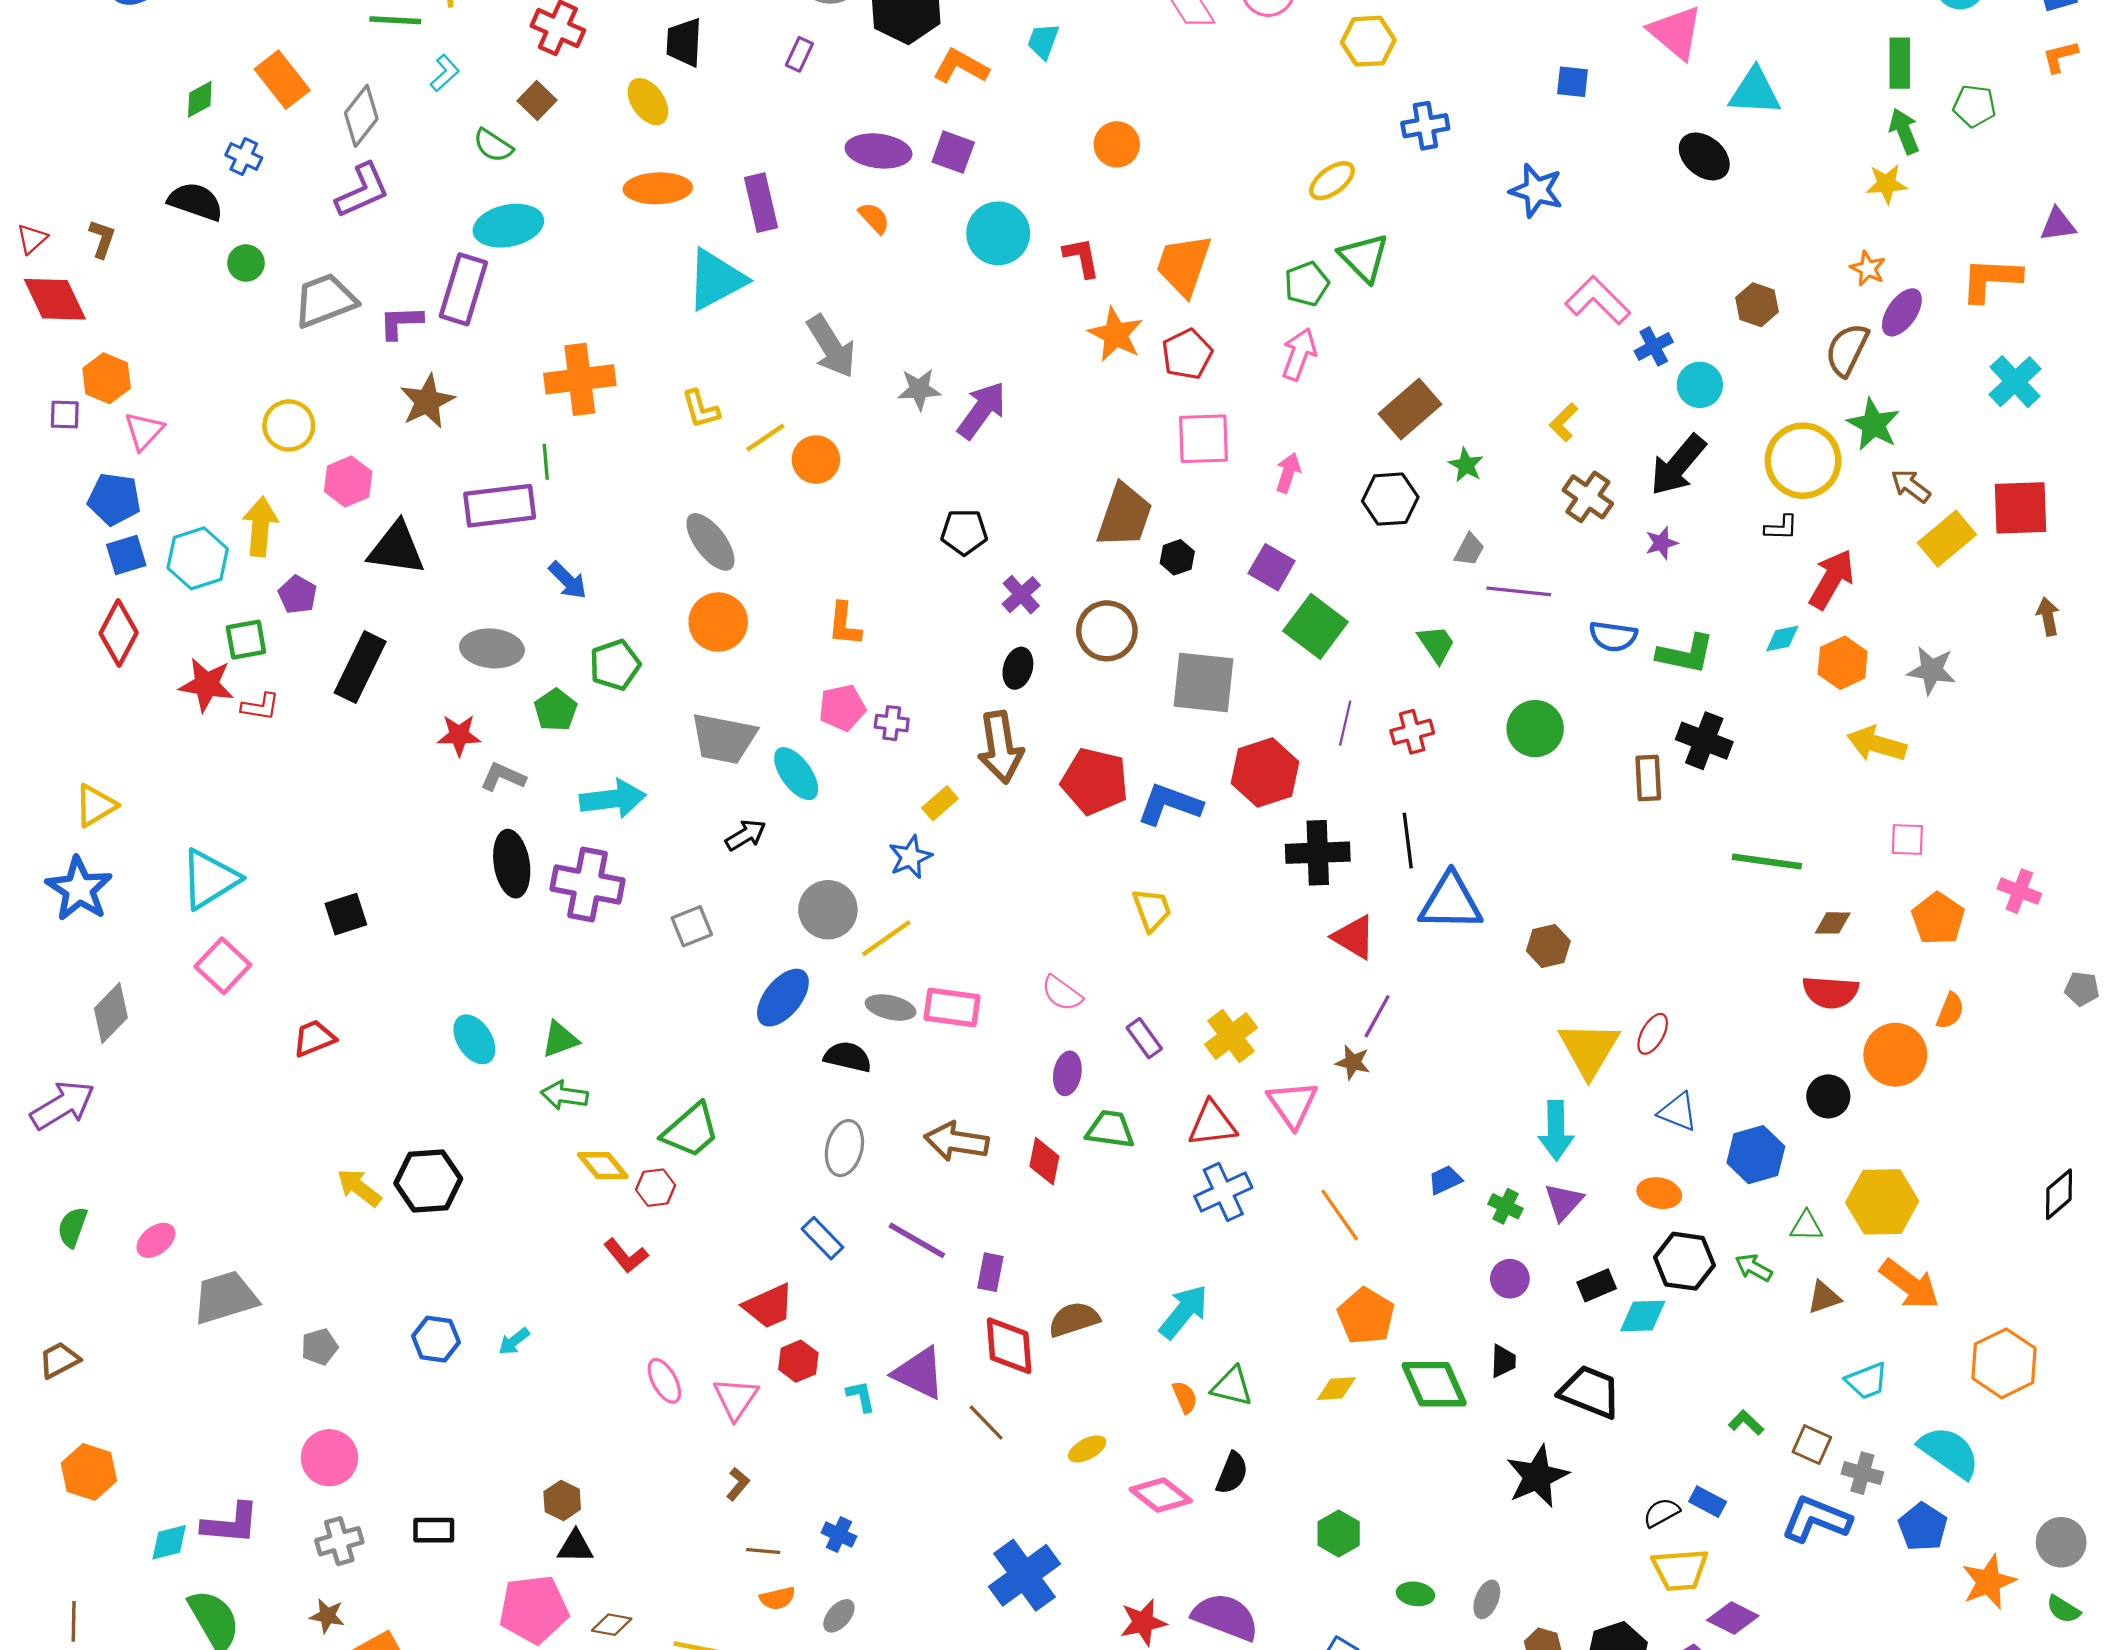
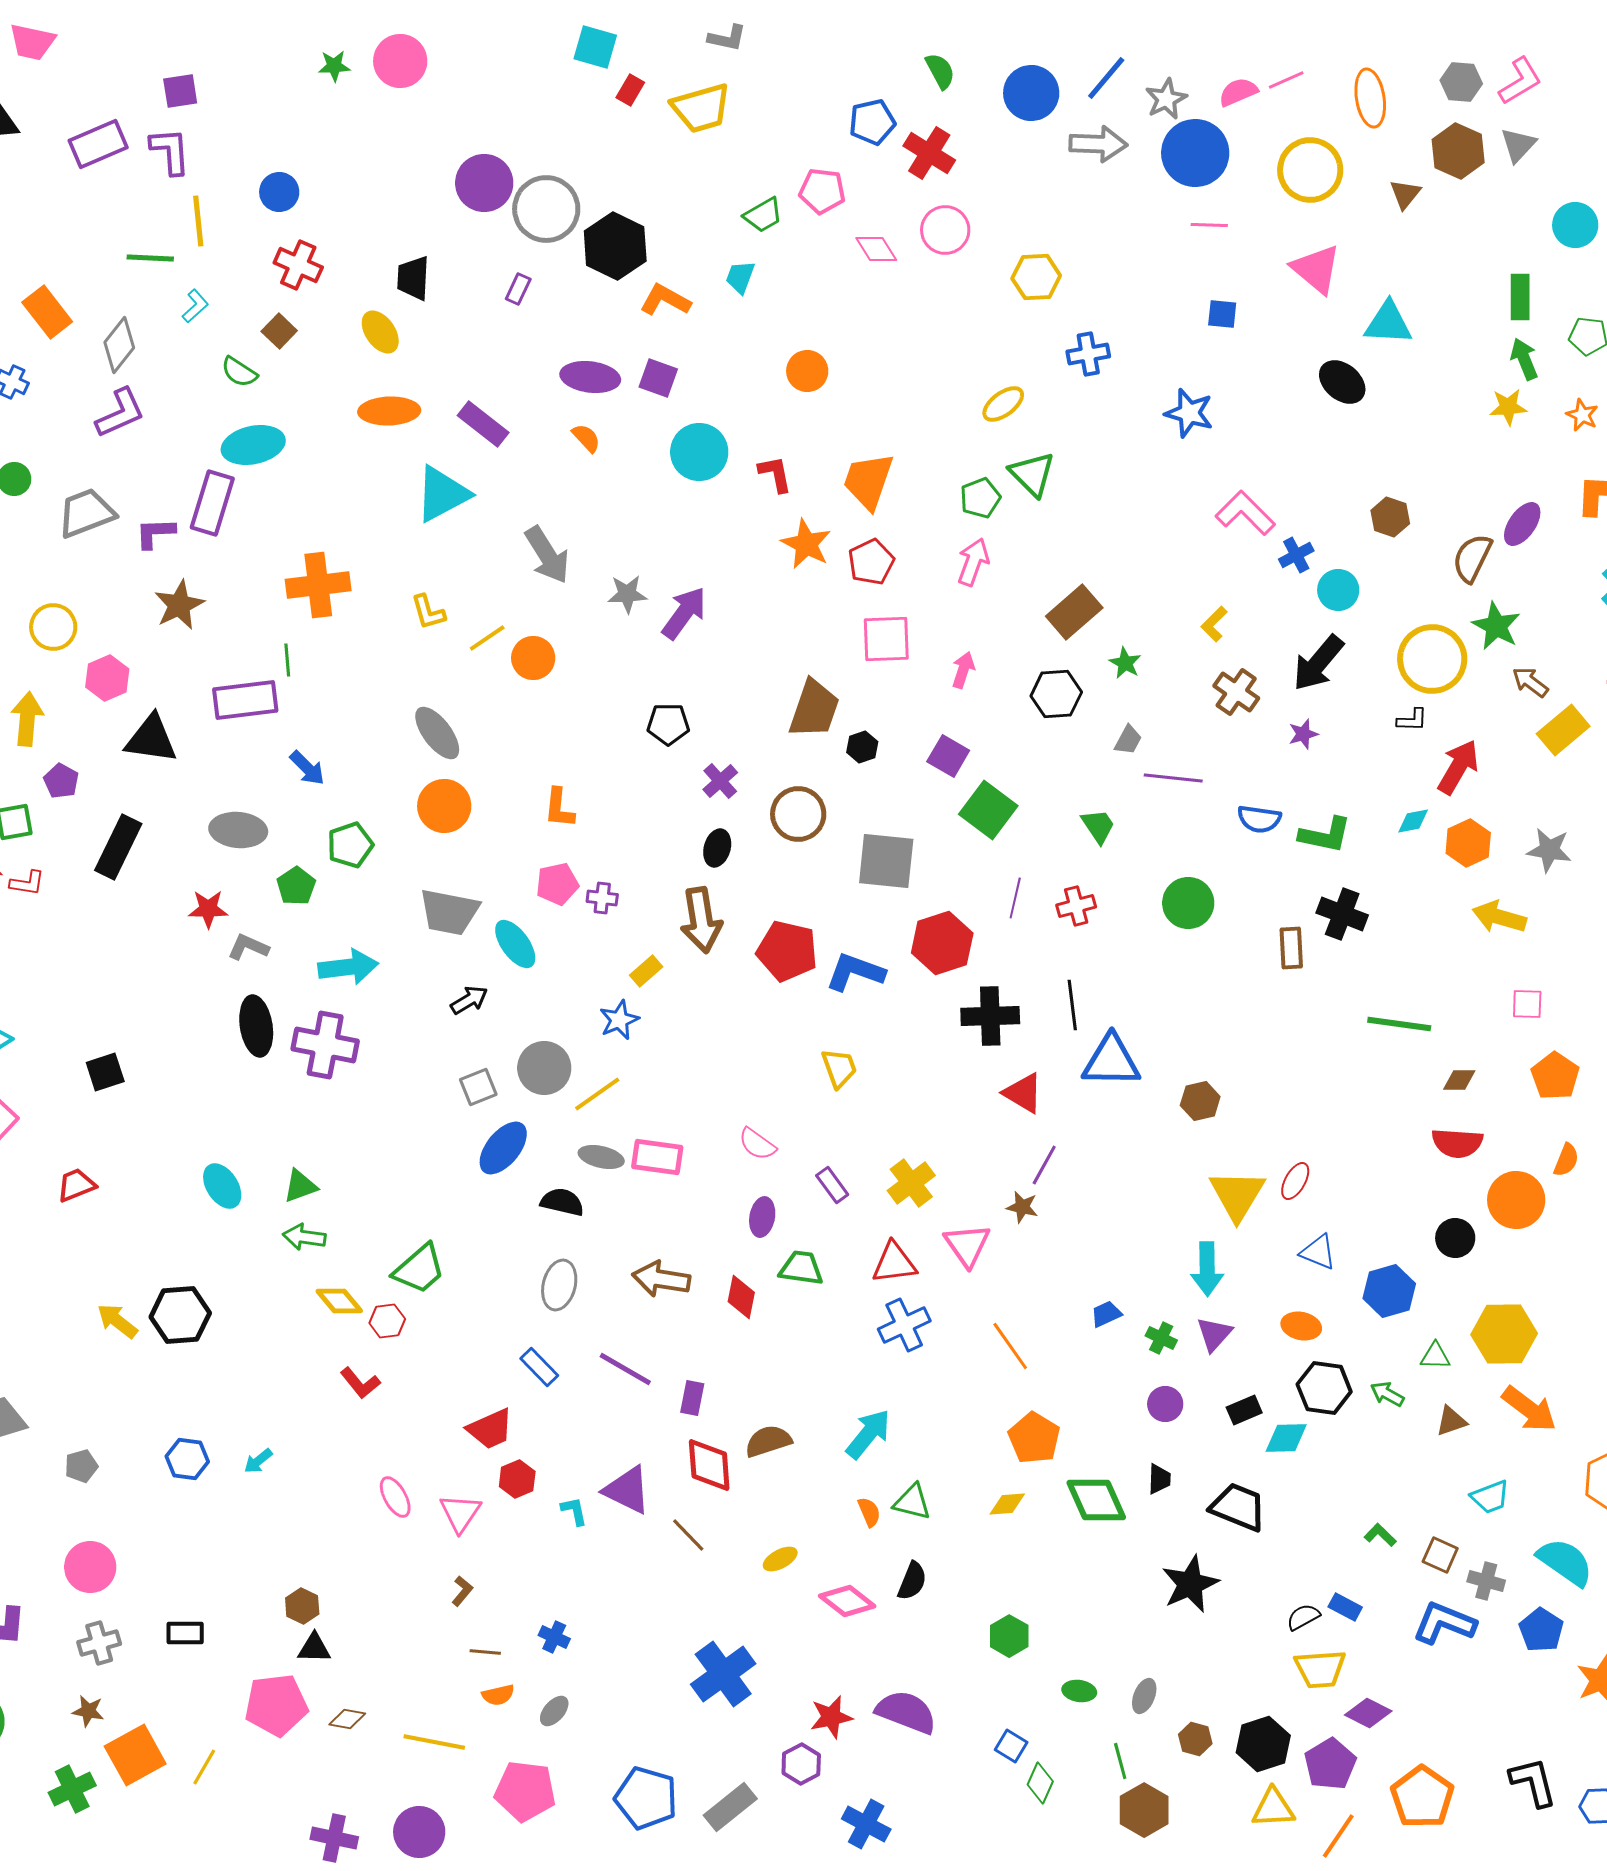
purple rectangle: (761, 203) -> (483, 424), turned -39
orange star: (1868, 268) -> (1582, 415), moved
gray square: (692, 926) -> (478, 1087), moved

